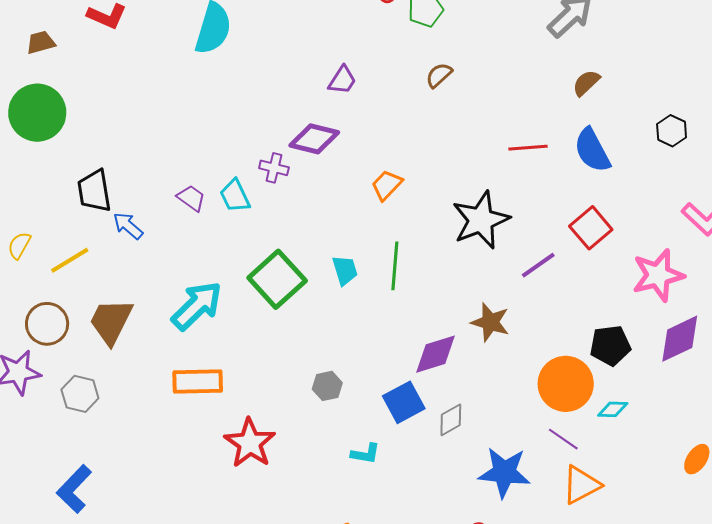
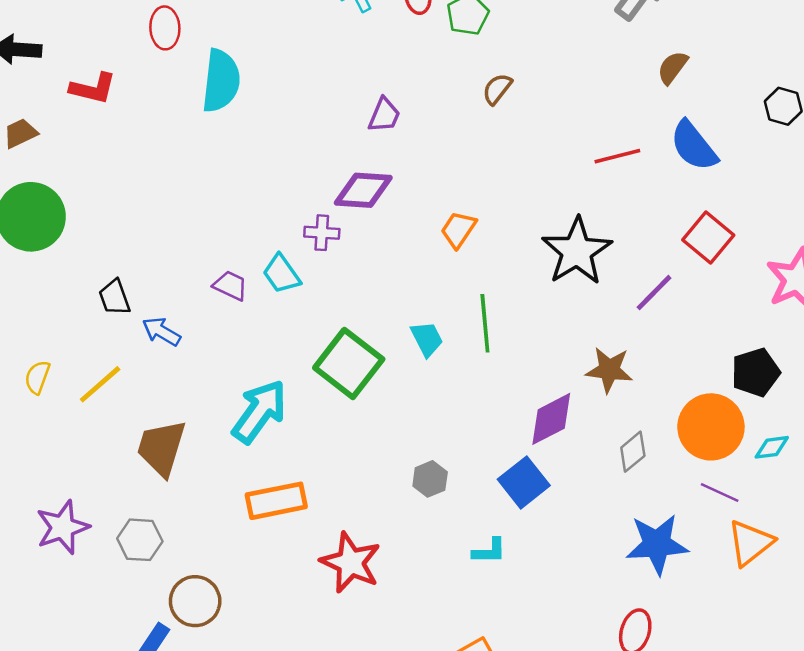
black trapezoid: (94, 191) -> (115, 297), size x0.7
brown circle: (47, 324) -> (195, 601), moved
gray diamond: (451, 420) -> (633, 452), moved

